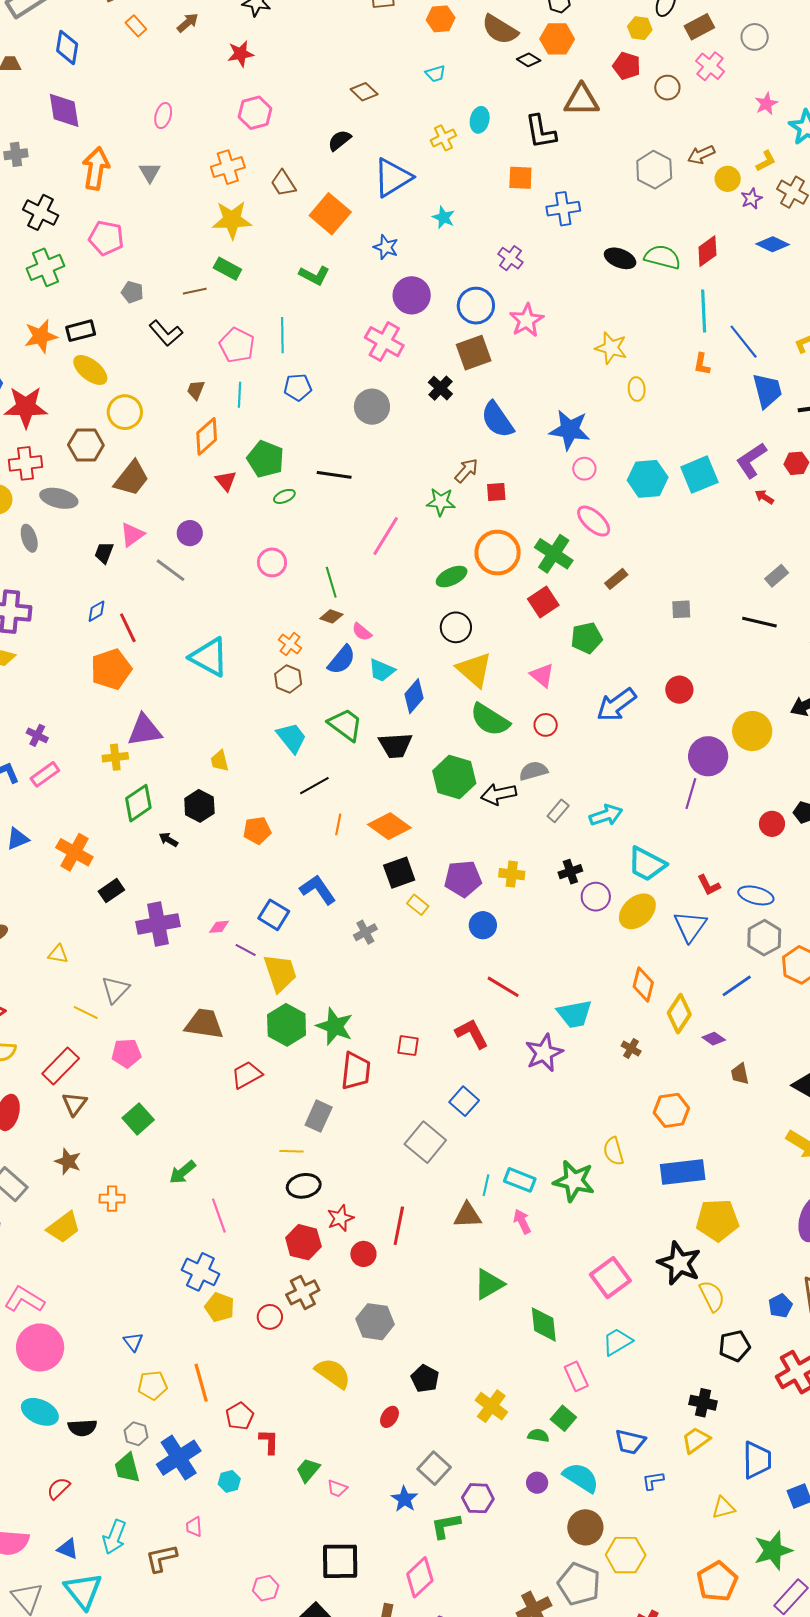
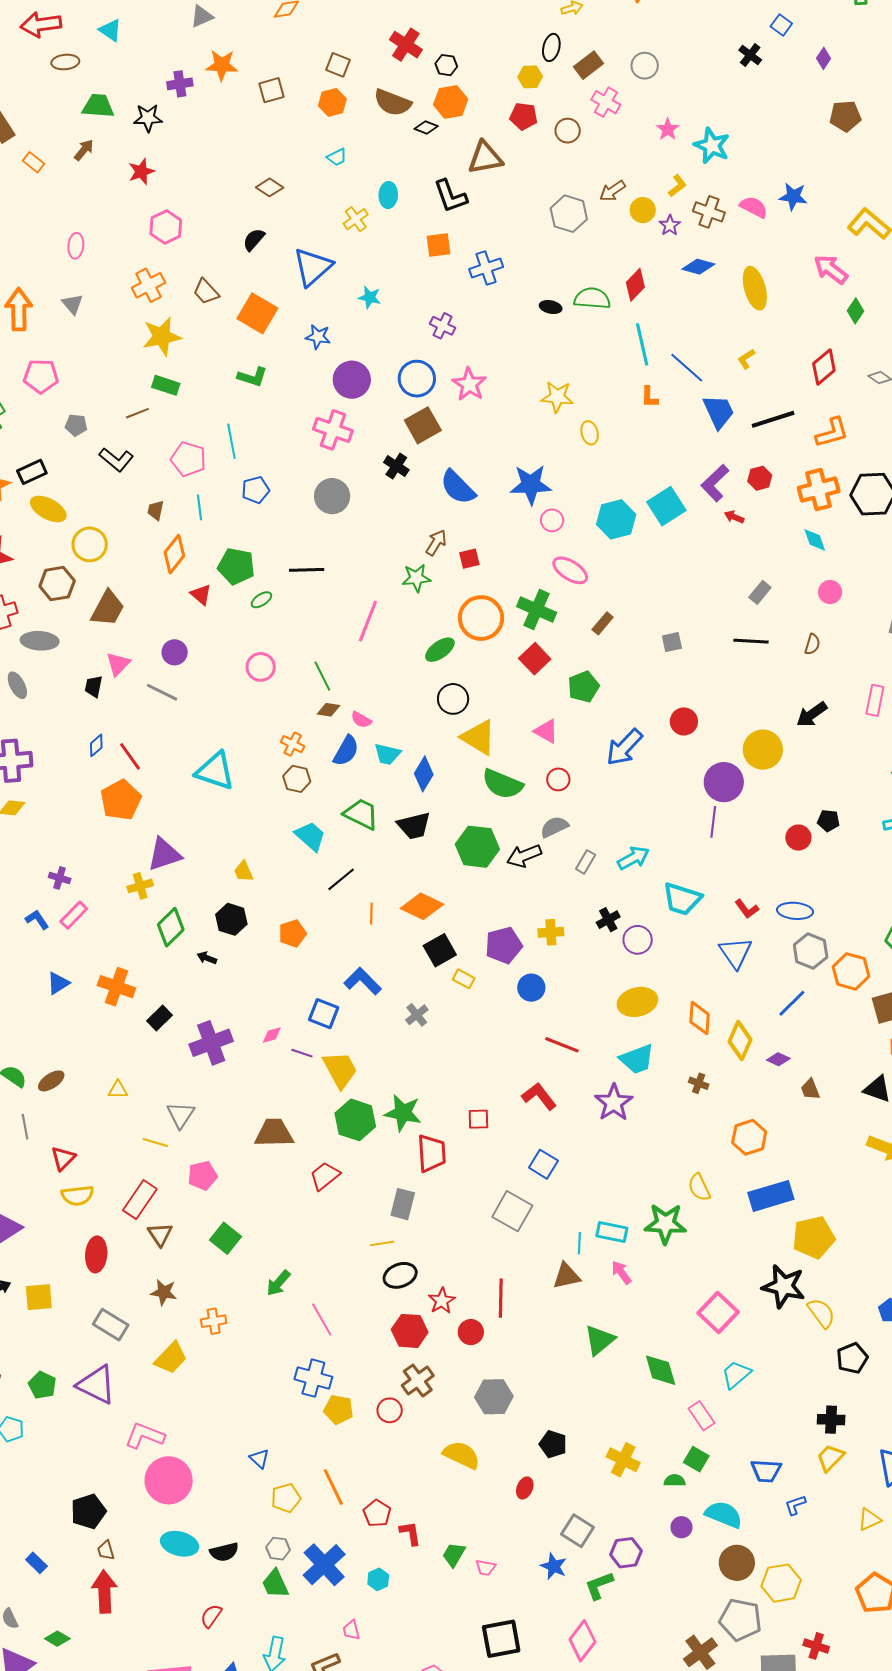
black ellipse: (620, 258) -> (551, 307), size x0.7
yellow ellipse: (637, 911) -> (637, 1002), moved, turned 39

